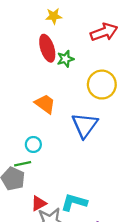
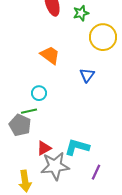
green star: (65, 59) -> (81, 13), moved
blue triangle: (85, 125) -> (87, 75), size x0.6

